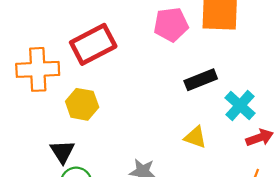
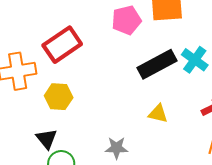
black rectangle: (201, 80) -> (157, 64), size x1.4
cyan cross: (240, 105) -> (195, 60), moved

